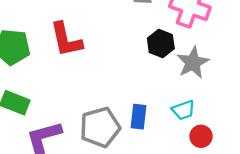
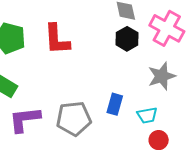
black hexagon: (161, 43) -> (127, 39), moved
blue rectangle: (139, 117) -> (115, 104), moved

